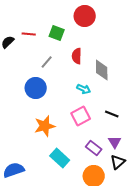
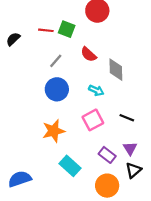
red line: (29, 34) -> (46, 30), moved
red semicircle: (77, 56) -> (89, 54), turned -49
blue circle: (36, 88) -> (57, 89), moved

